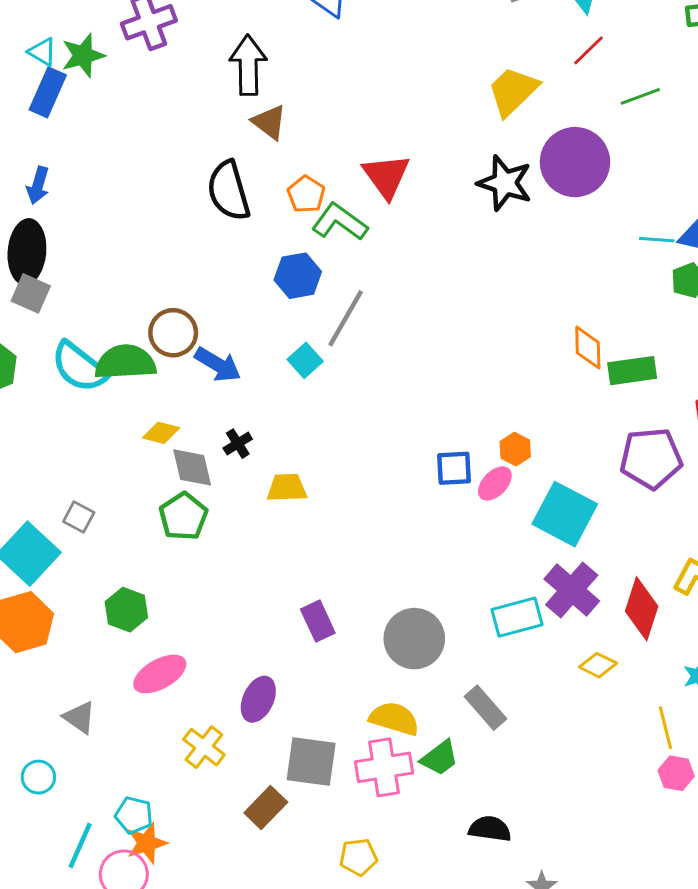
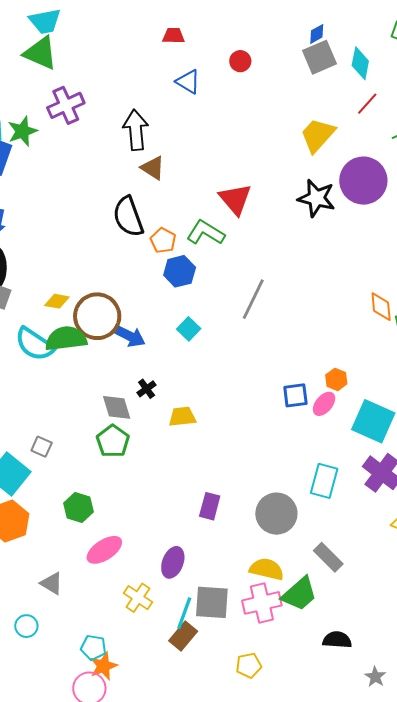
orange pentagon: (306, 194) -> (163, 240), moved
gray line: (346, 318) -> (253, 299), moved
brown circle: (173, 333) -> (97, 316), size x1.4
yellow diamond: (161, 433) -> (57, 301), moved
cyan rectangle: (517, 617) -> (324, 481), moved, turned -56
purple rectangle: (318, 621) -> (210, 506), turned 44
green trapezoid: (440, 758) -> (299, 594), size x1.4
cyan line: (80, 845) -> (184, 613), moved

